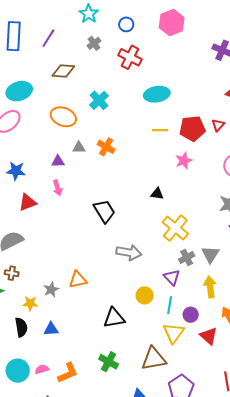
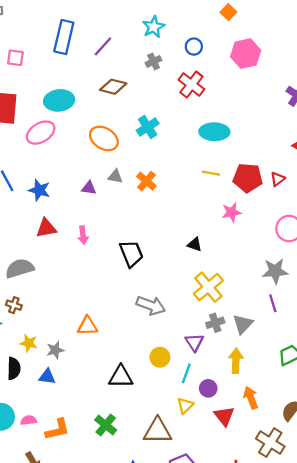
pink arrow: (58, 188) -> (83, 235), moved
gray star: (51, 290) -> (55, 350), moved
yellow triangle: (174, 333) -> (185, 406), size x0.7

